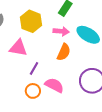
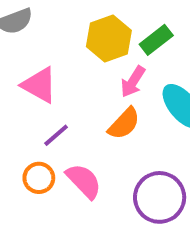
yellow hexagon: (31, 21) -> (109, 38), moved
pink arrow: (61, 31) -> (133, 82), turned 98

